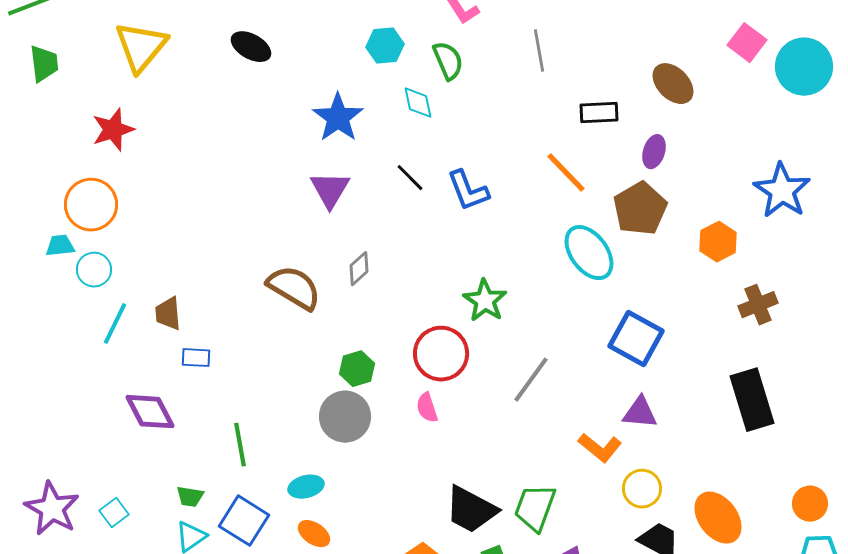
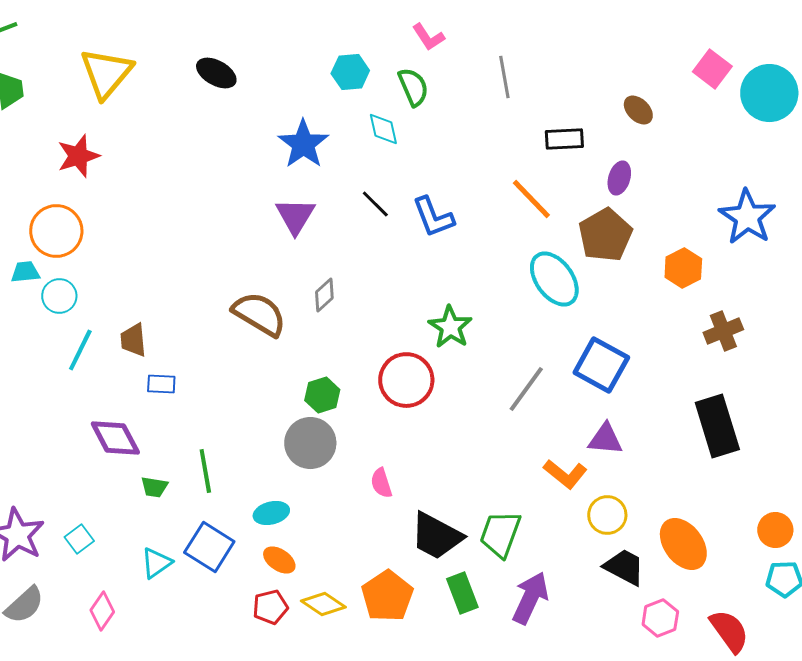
brown ellipse: (673, 84) -> (638, 110), size x0.7
gray line: (531, 380) -> (526, 389), moved
pink semicircle: (427, 408) -> (381, 483), moved
green trapezoid: (190, 497) -> (154, 487), moved

